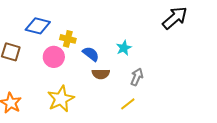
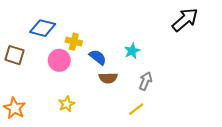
yellow star: (61, 99) -> (67, 104), size x0.6

